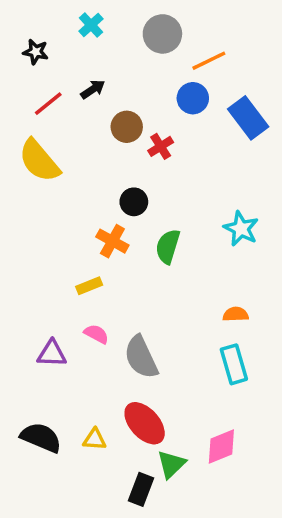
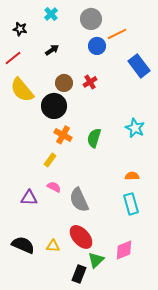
blue circle: (193, 98) -> (97, 46), moved
red line: (48, 104) -> (13, 58), moved
brown circle: (127, 127) -> (64, 83), moved
black circle: (134, 202) -> (54, 106), moved, size x1.6
yellow rectangle: (89, 286) -> (50, 160), turned -32

